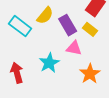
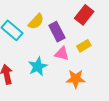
yellow rectangle: (90, 29) -> (84, 46), moved, turned -72
orange star: (90, 74) -> (76, 79), turned 30

